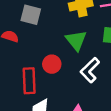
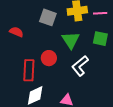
gray square: (31, 15) -> (48, 17), moved

